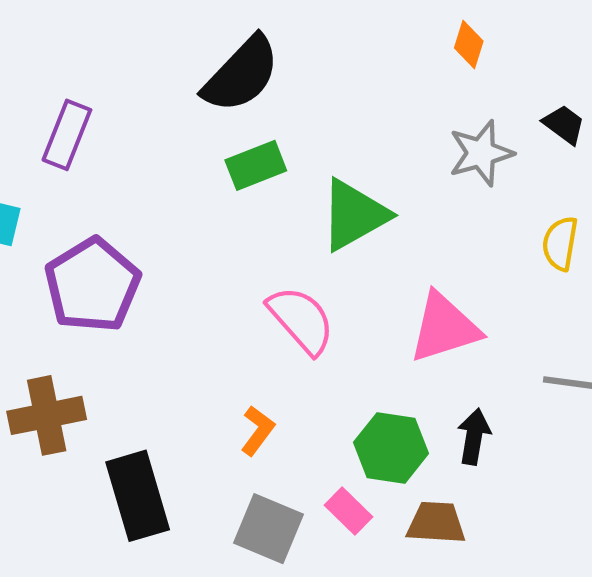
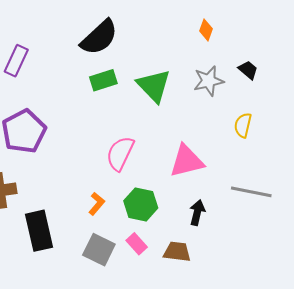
green triangle: (354, 215) -> (154, 86), moved, turned -48
pink semicircle: (301, 320) -> (120, 153), turned -117
green hexagon: (391, 448) -> (141, 204), moved

